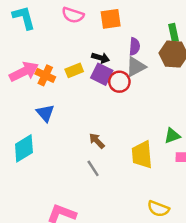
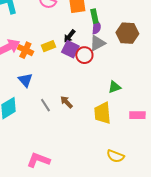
green rectangle: (173, 33) -> (94, 16), moved
black arrow: (101, 58) -> (69, 36), turned 112
green triangle: (172, 136) -> (114, 87), moved
gray line: (93, 168) -> (45, 105), moved

